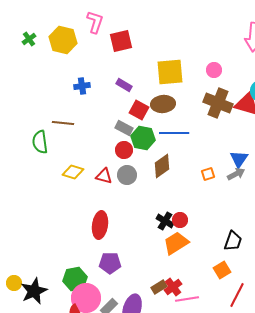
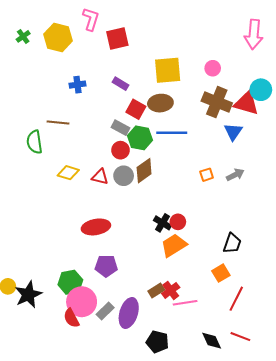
blue triangle: (239, 159) -> (233, 132), moved
brown diamond: (162, 166) -> (144, 171), moved
red ellipse: (100, 225) -> (96, 227), turned 72

